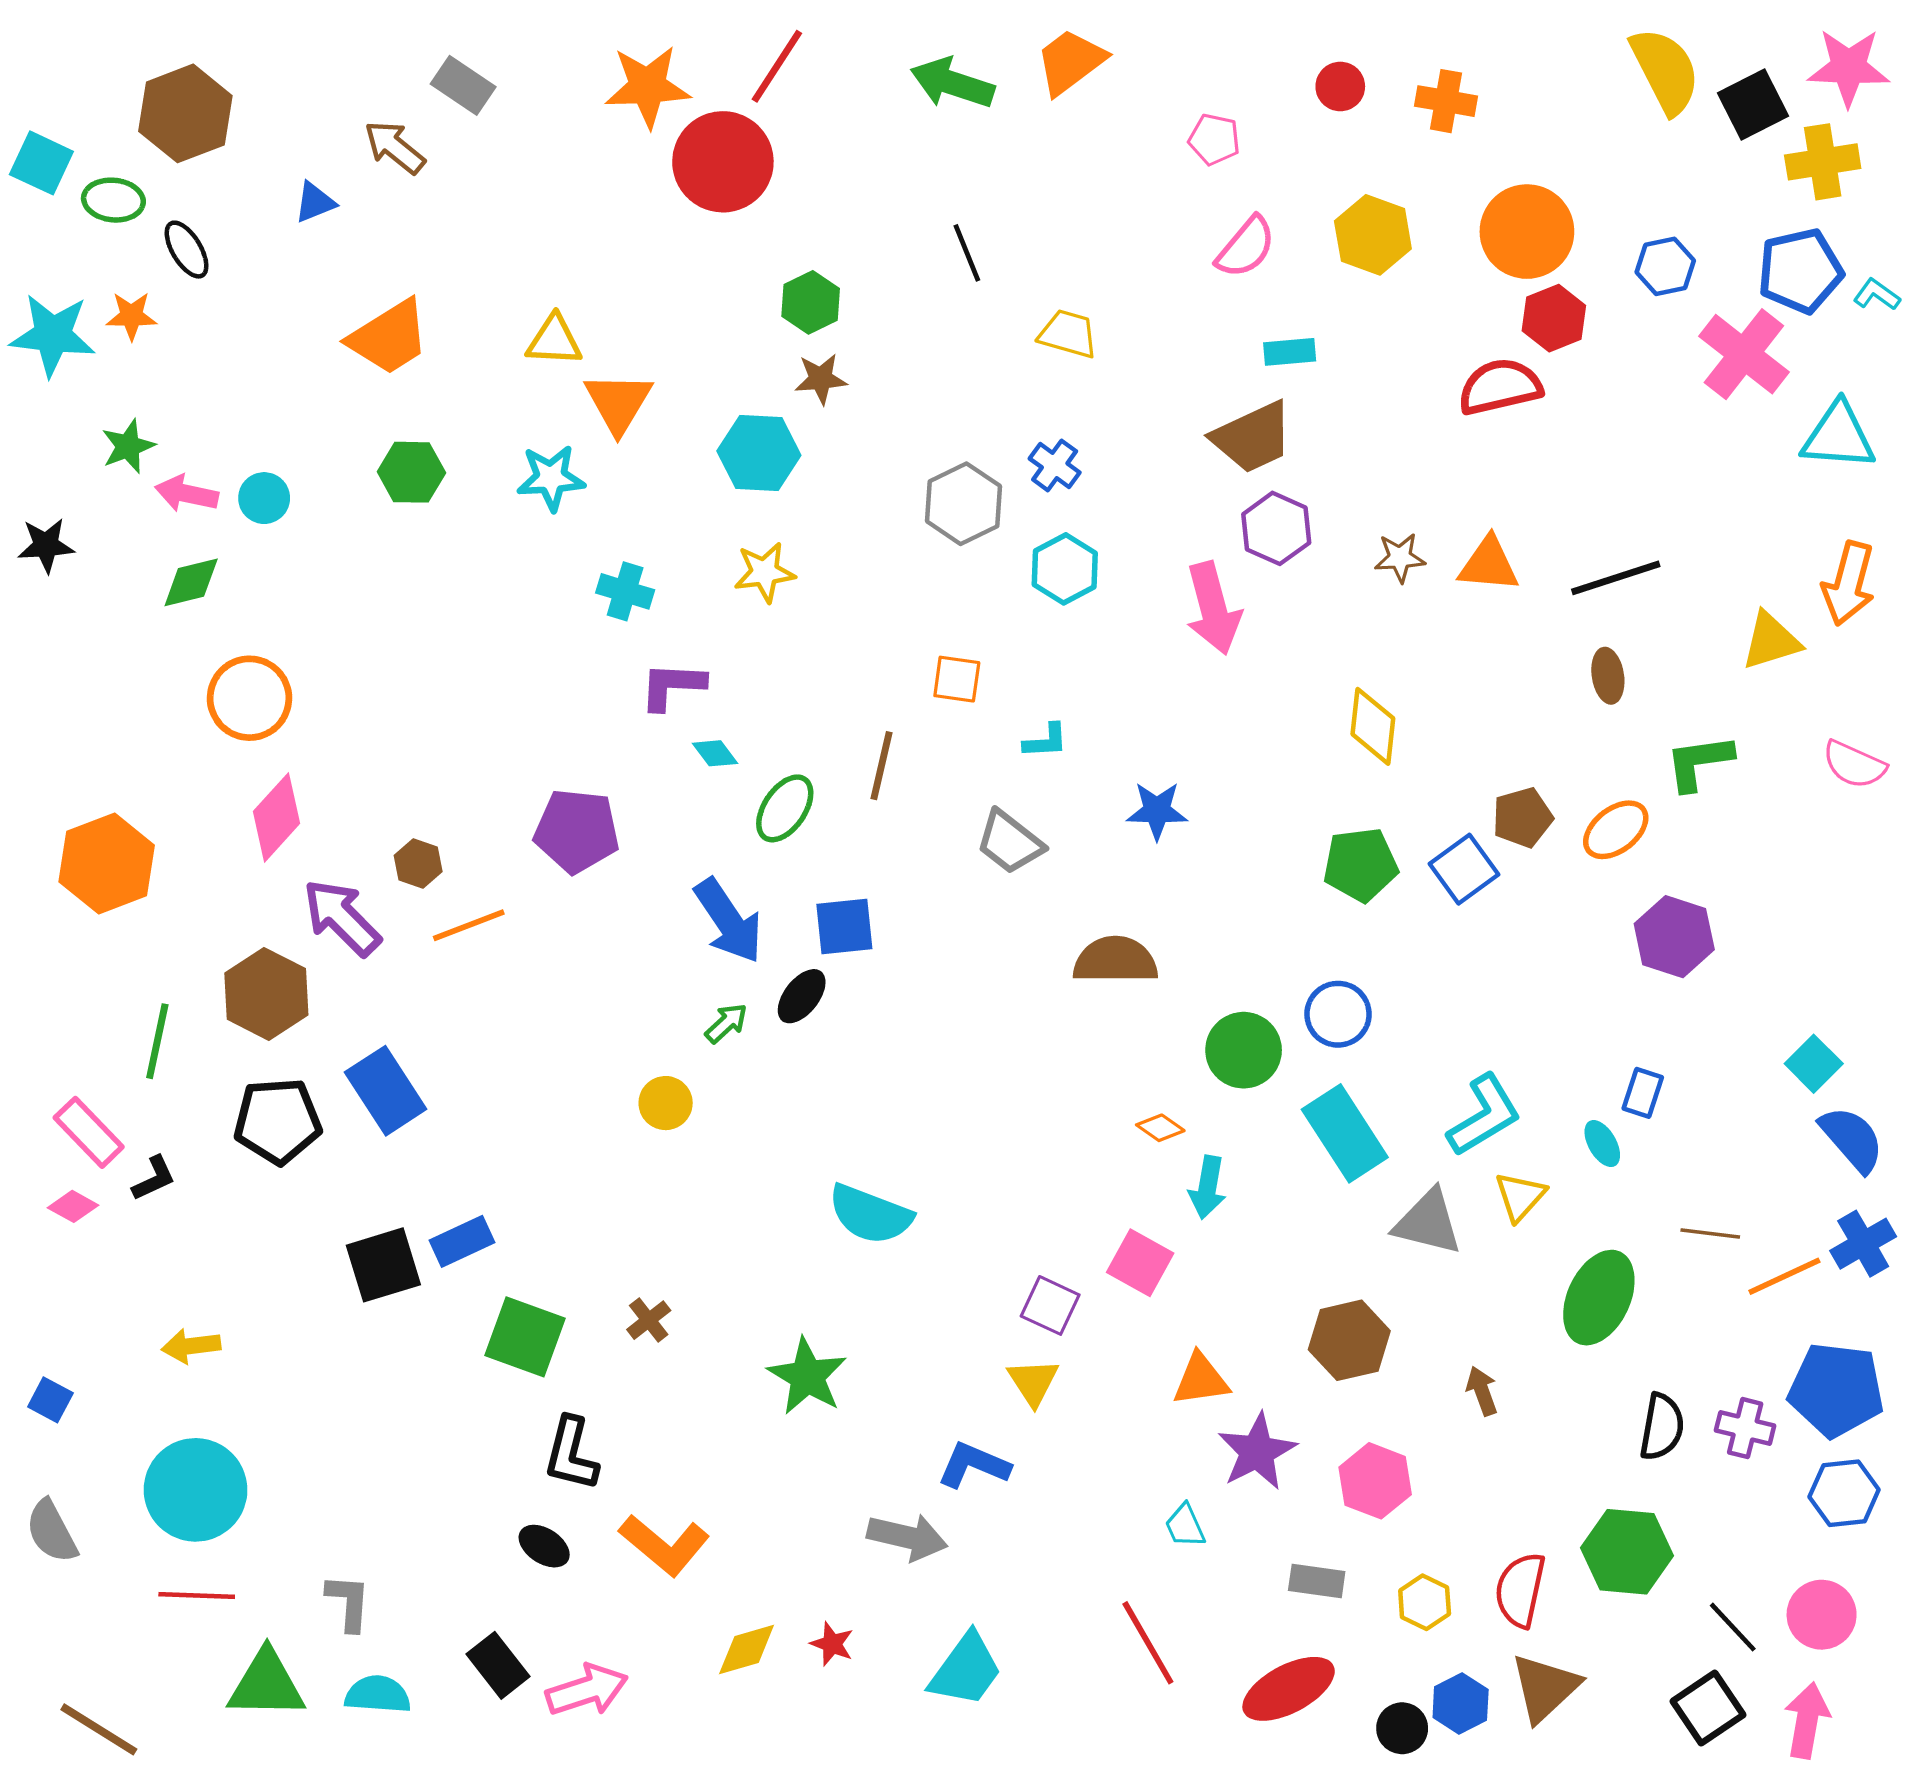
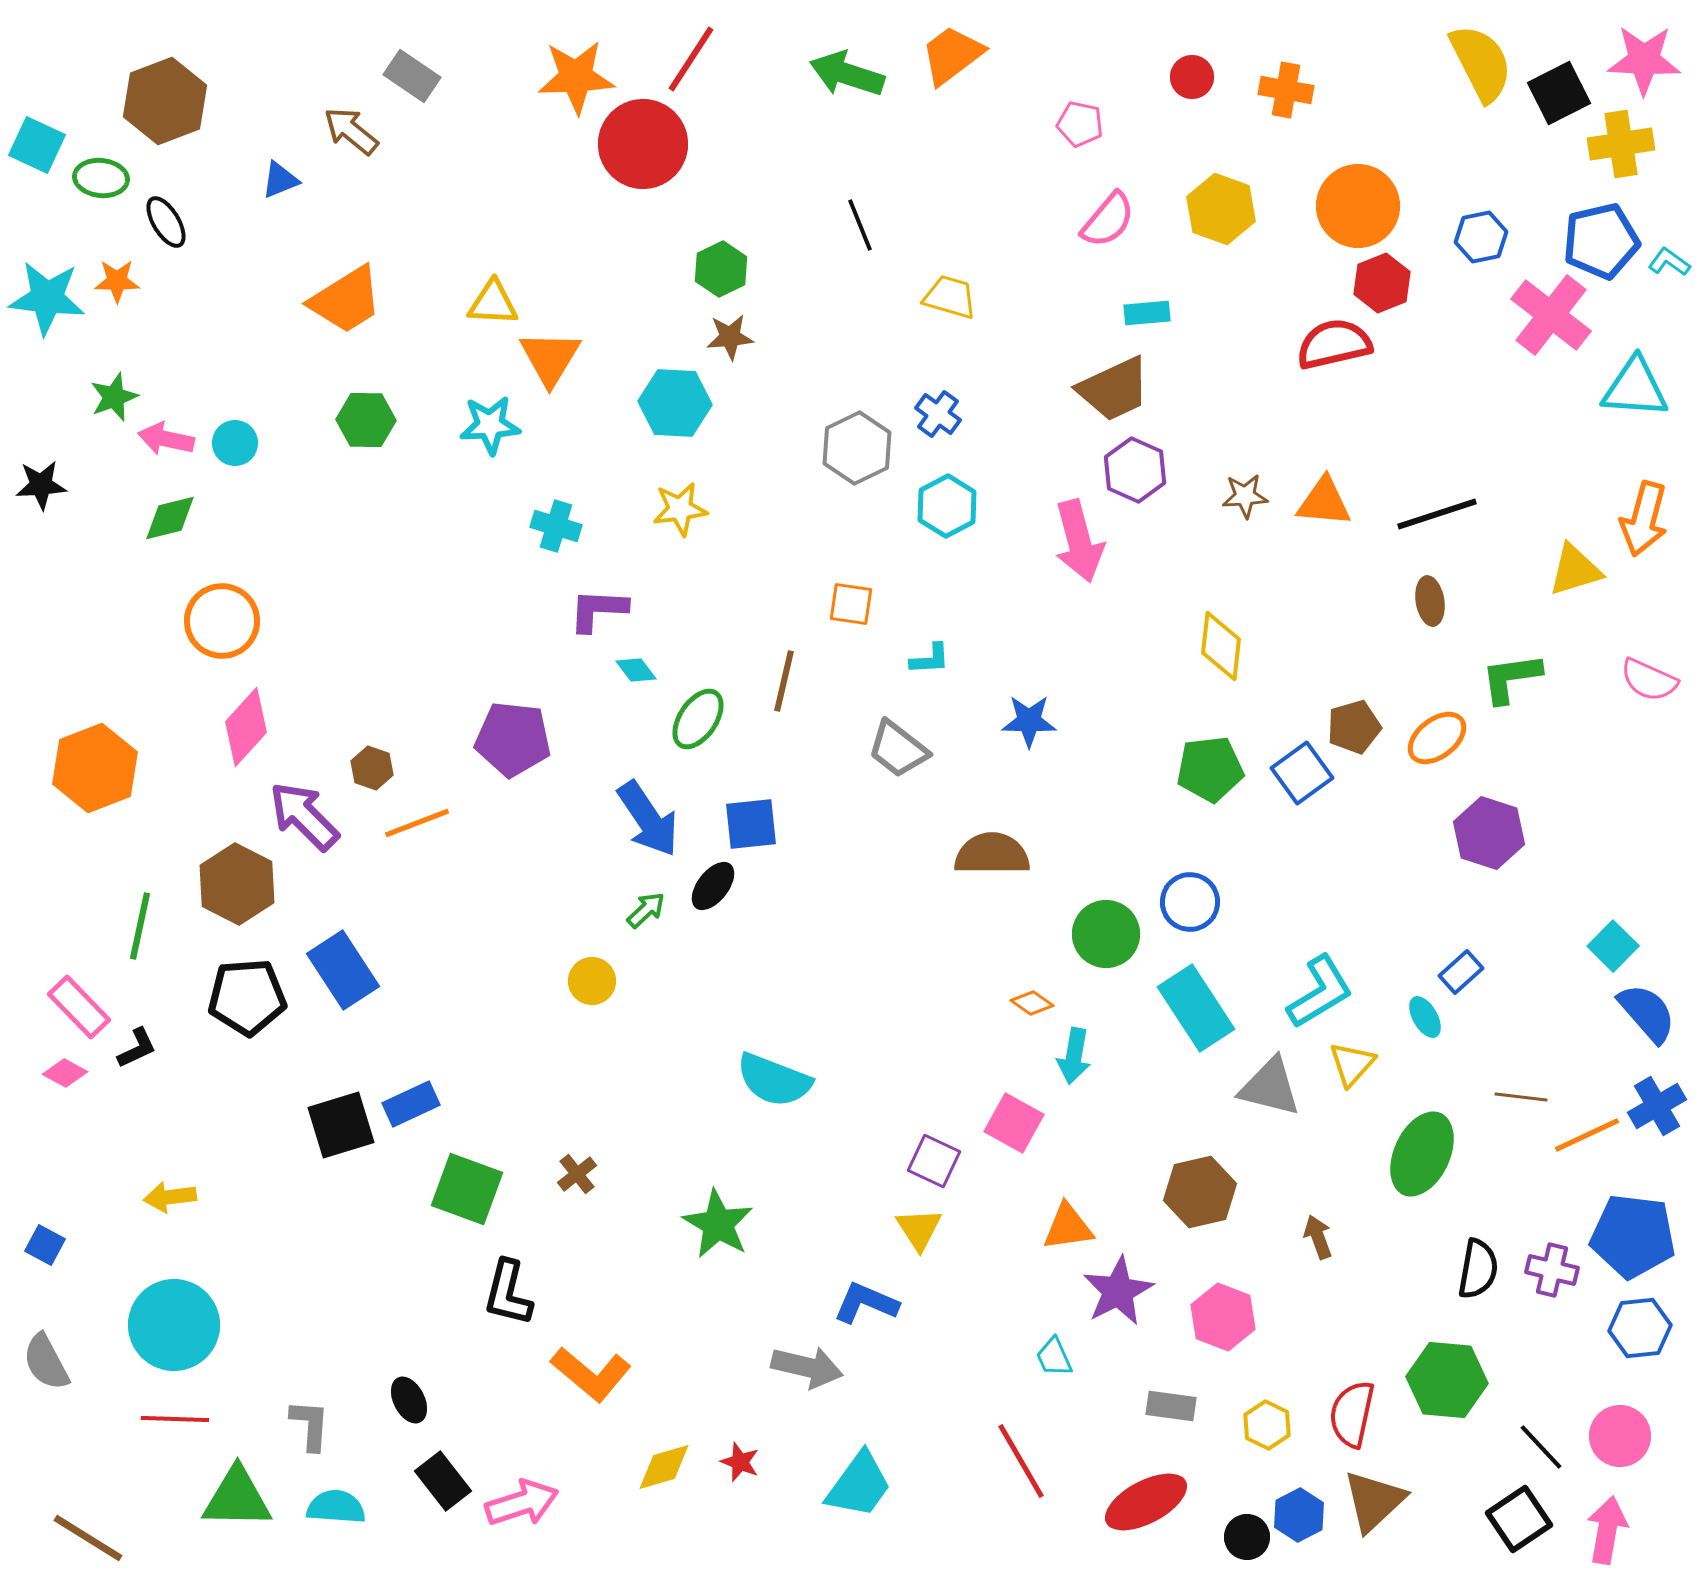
blue rectangle: (1643, 1093) -> (1461, 972), turned 30
black ellipse: (544, 1546) -> (409, 1400), moved, turned 30

